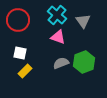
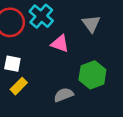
cyan cross: (57, 15) -> (41, 16), moved
gray semicircle: (61, 63) -> (64, 95), moved

